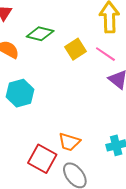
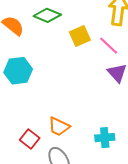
red square: (42, 159) -> (30, 139), size x0.7

